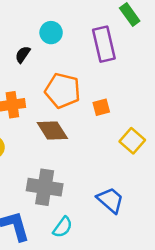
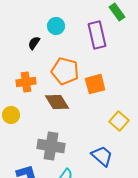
orange square: (101, 107) -> (95, 84), size x1.5
yellow square: (132, 141) -> (119, 121), moved

